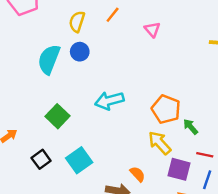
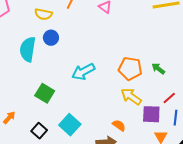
yellow semicircle: (77, 22) -> (43, 14), turned -84
green arrow: (190, 127) -> (158, 69), moved
red line: (205, 155) -> (169, 98), turned -40

